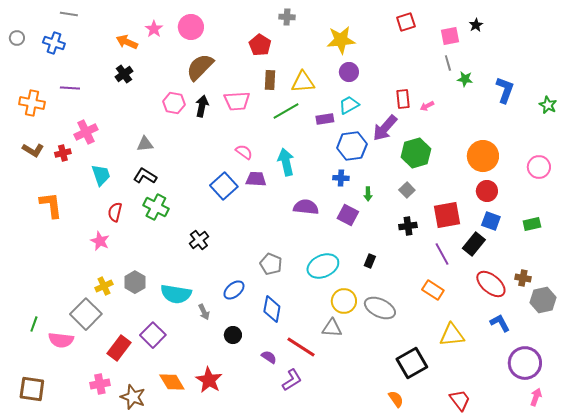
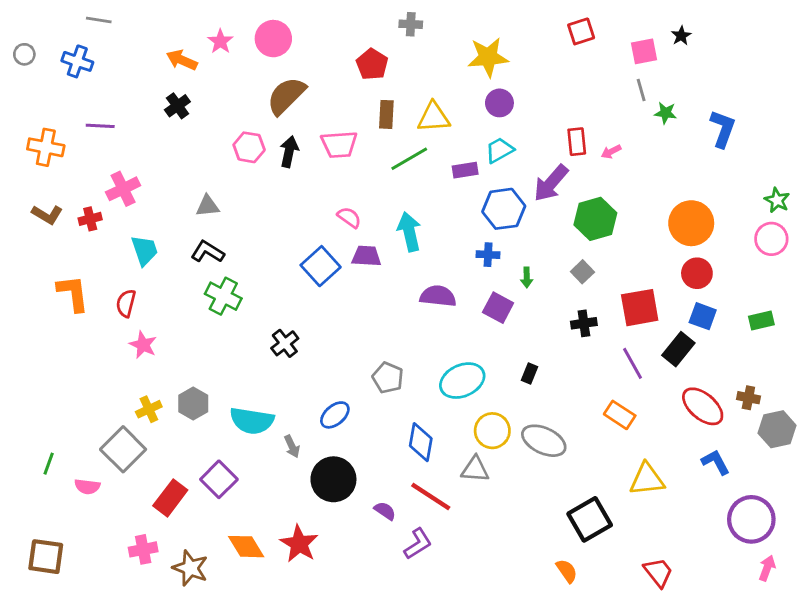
green star: (548, 105) -> (777, 200), moved
red semicircle: (115, 212) -> (126, 303), moved
blue diamond: (272, 309) -> (421, 442), moved
black circle: (233, 335) -> (333, 479), size x1.8
pink semicircle: (61, 340) -> (87, 486), size x0.7

